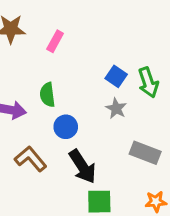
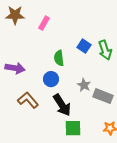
green semicircle: (47, 95) -> (59, 58), moved
gray star: (116, 108) -> (84, 85), moved

